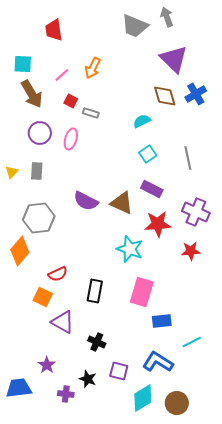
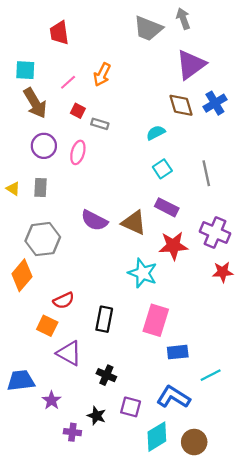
purple triangle: (174, 59) -> (191, 65), turned 40
yellow triangle: (12, 172) -> (13, 189), turned -40
red star: (191, 251) -> (223, 272), moved
blue trapezoid: (19, 388) -> (21, 381), moved

